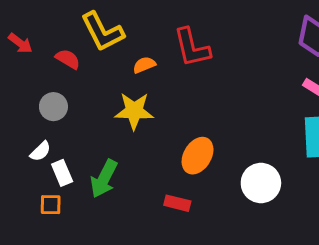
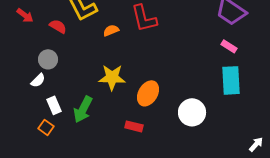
yellow star: (134, 111) -> (112, 77), moved
white semicircle: (40, 151) -> (38, 80), moved
orange square: (51, 205) -> (46, 127), turned 35

